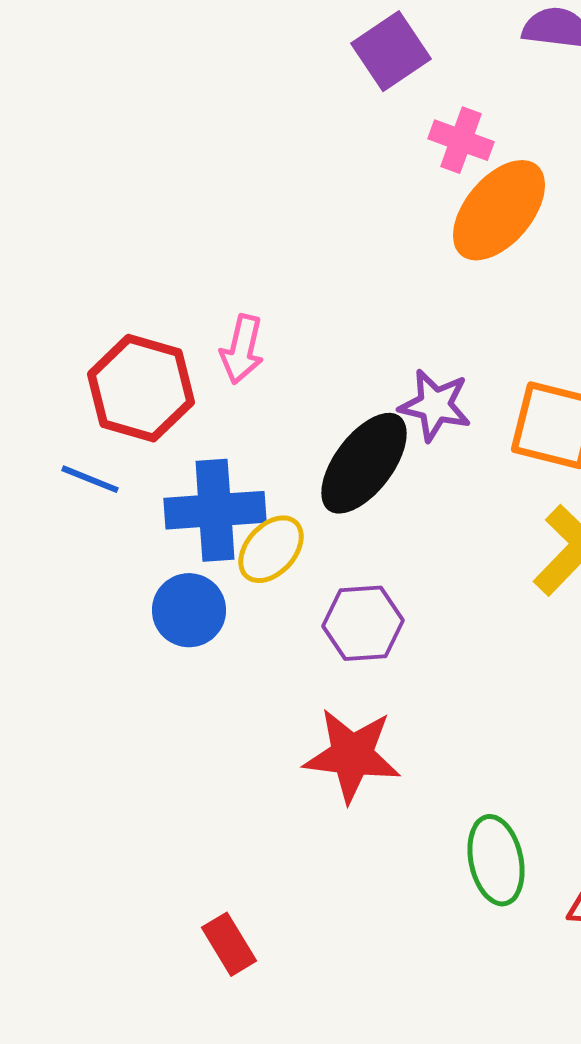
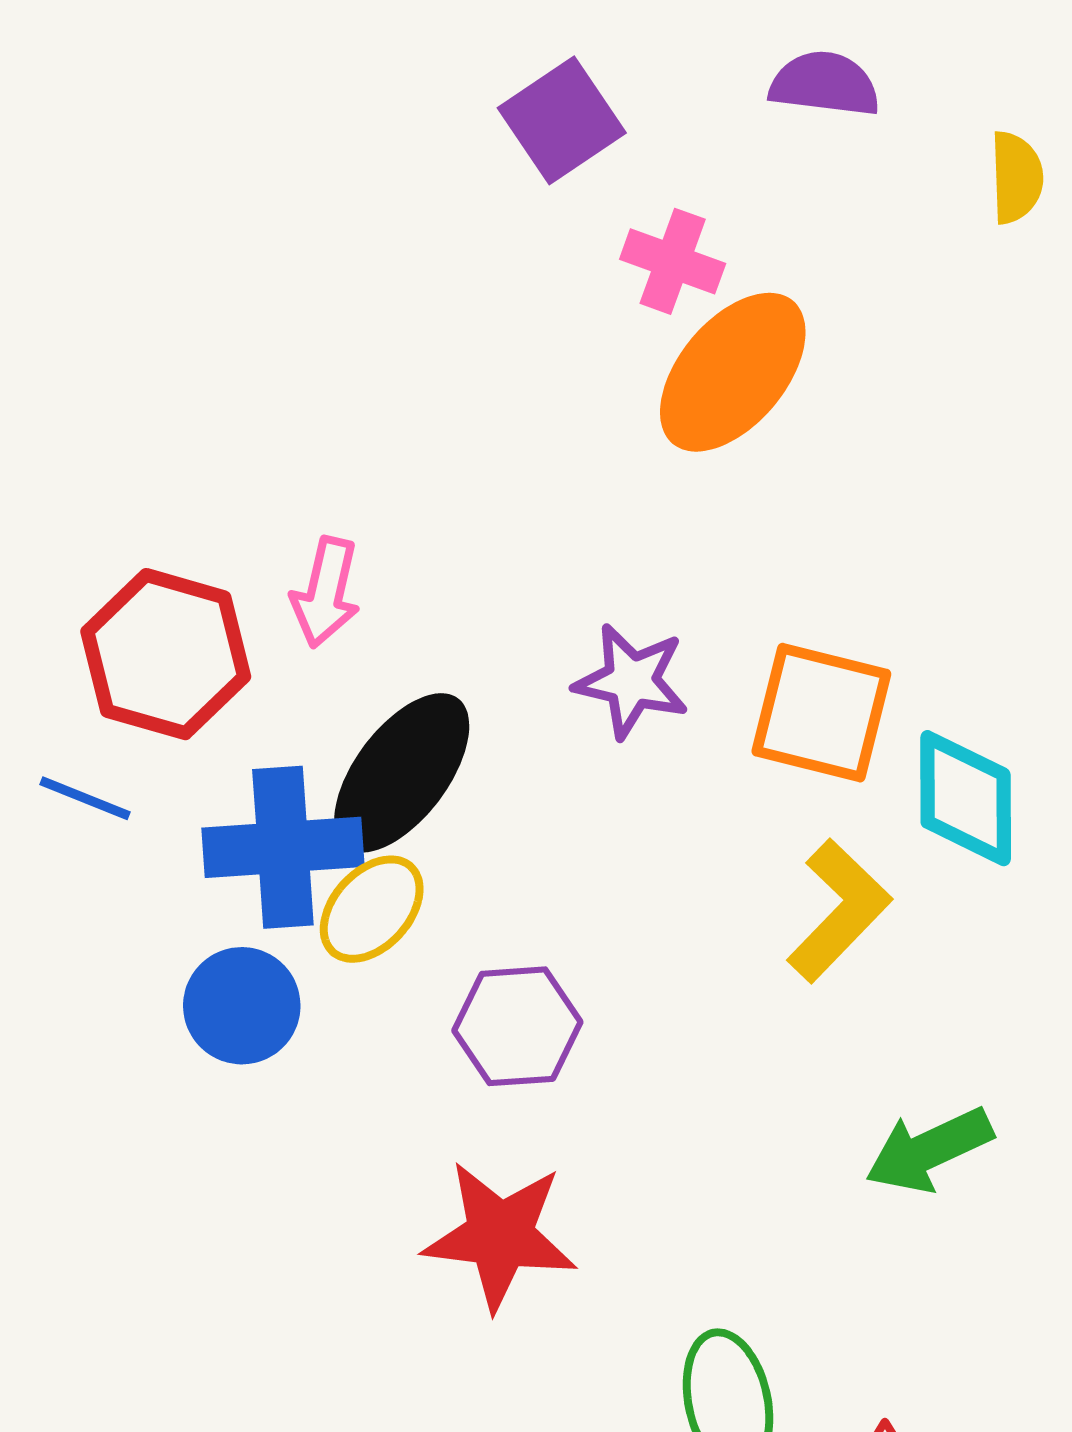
black ellipse: (364, 463) -> (402, 773), moved

